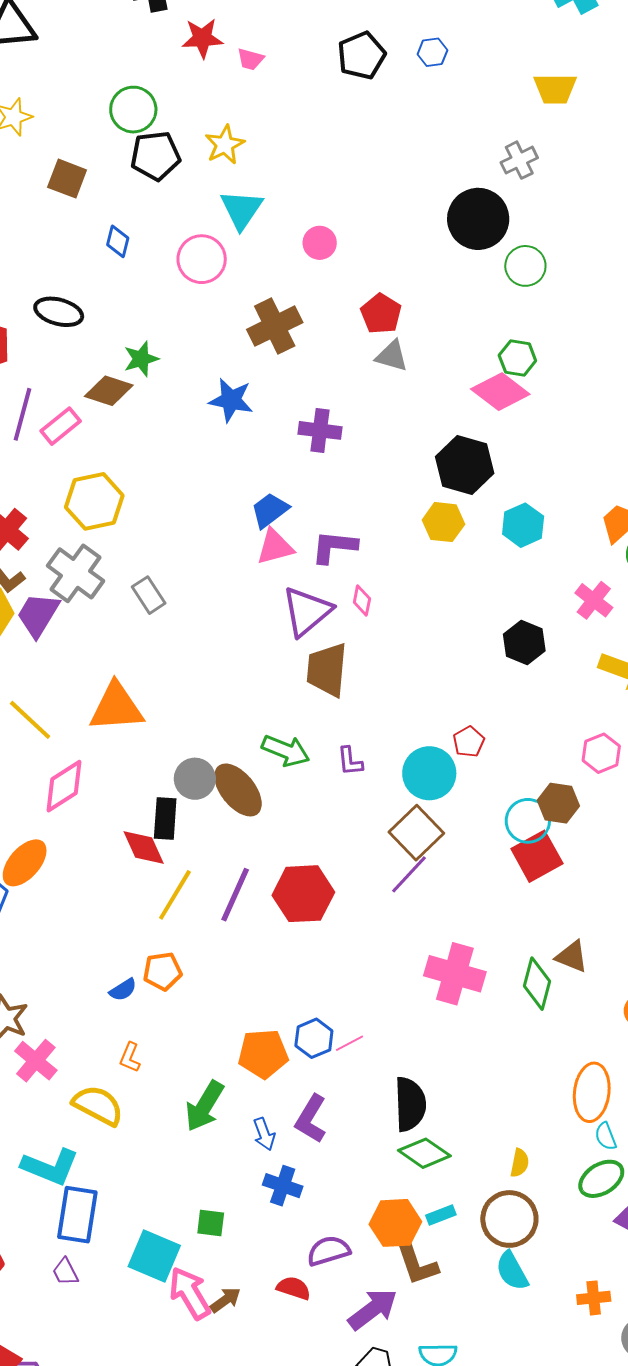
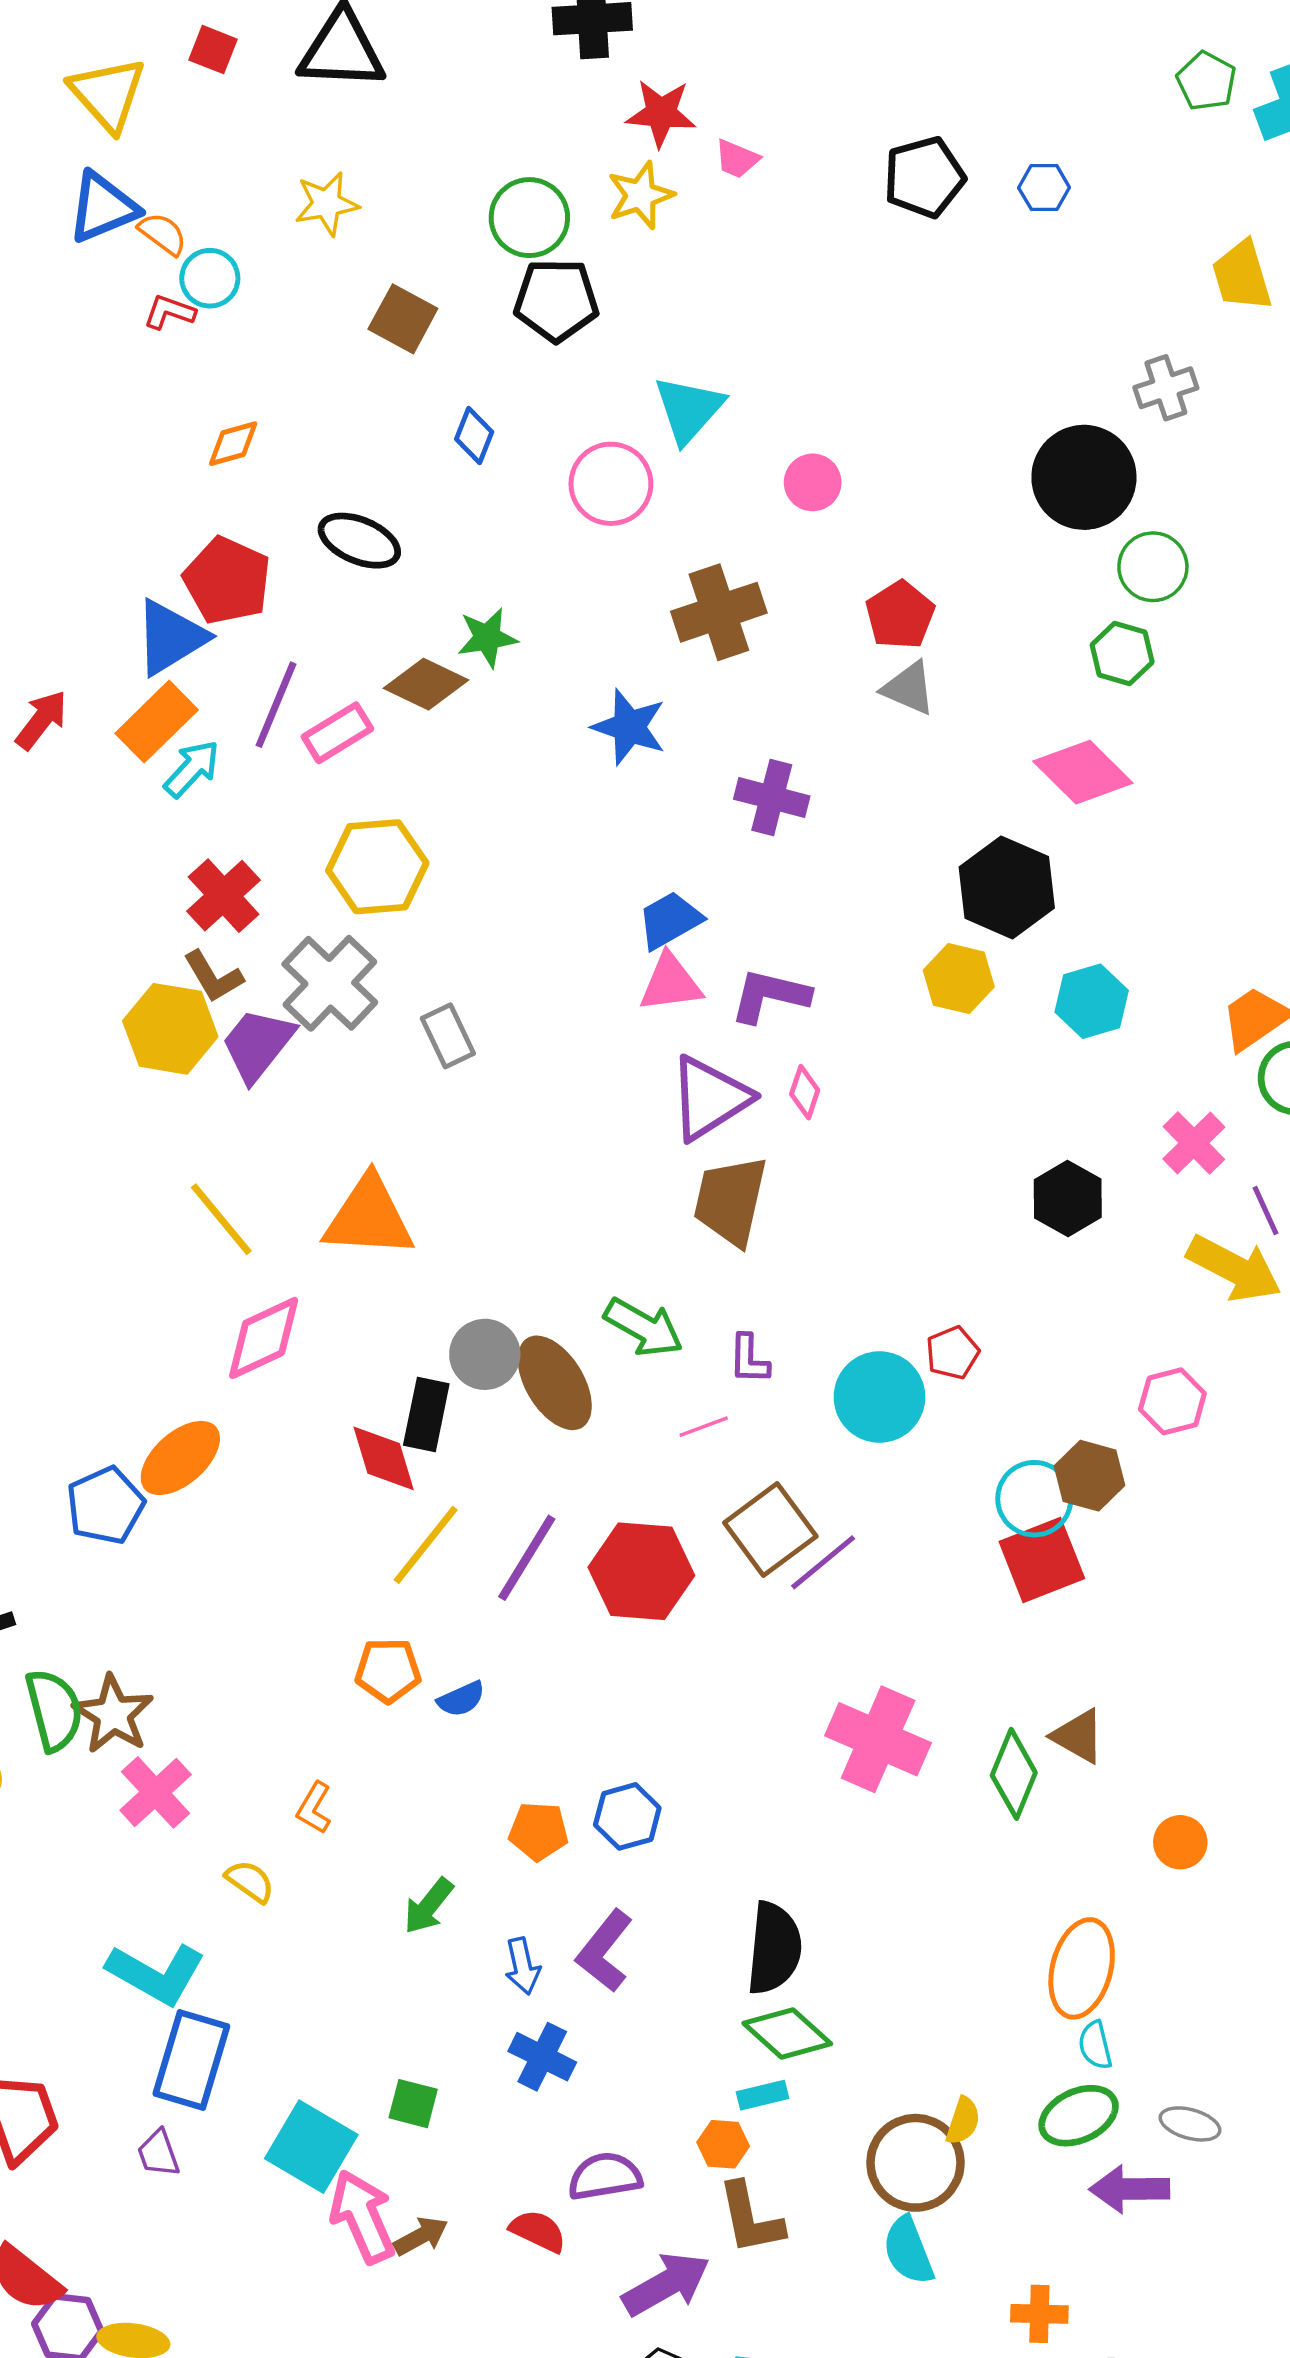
yellow trapezoid: (555, 89) -> (1242, 276), turned 66
yellow star: (225, 145) -> (640, 195), moved
green hexagon: (517, 358) -> (1122, 654), moved
brown square: (416, 833) -> (770, 1529), moved
blue semicircle: (123, 990) -> (461, 1699), moved
pink line: (350, 1043) -> (704, 1427), moved
orange pentagon: (263, 1054) -> (539, 1831), size x0.7
yellow semicircle: (98, 1105) -> (250, 1881), size x0.6
green arrow: (204, 1106) -> (429, 1906), size x0.7
yellow semicircle: (520, 1163) -> (963, 2121), moved
cyan rectangle: (441, 1215) -> (763, 2095), moved
orange hexagon: (395, 1223) -> (723, 2144), size x0.6

